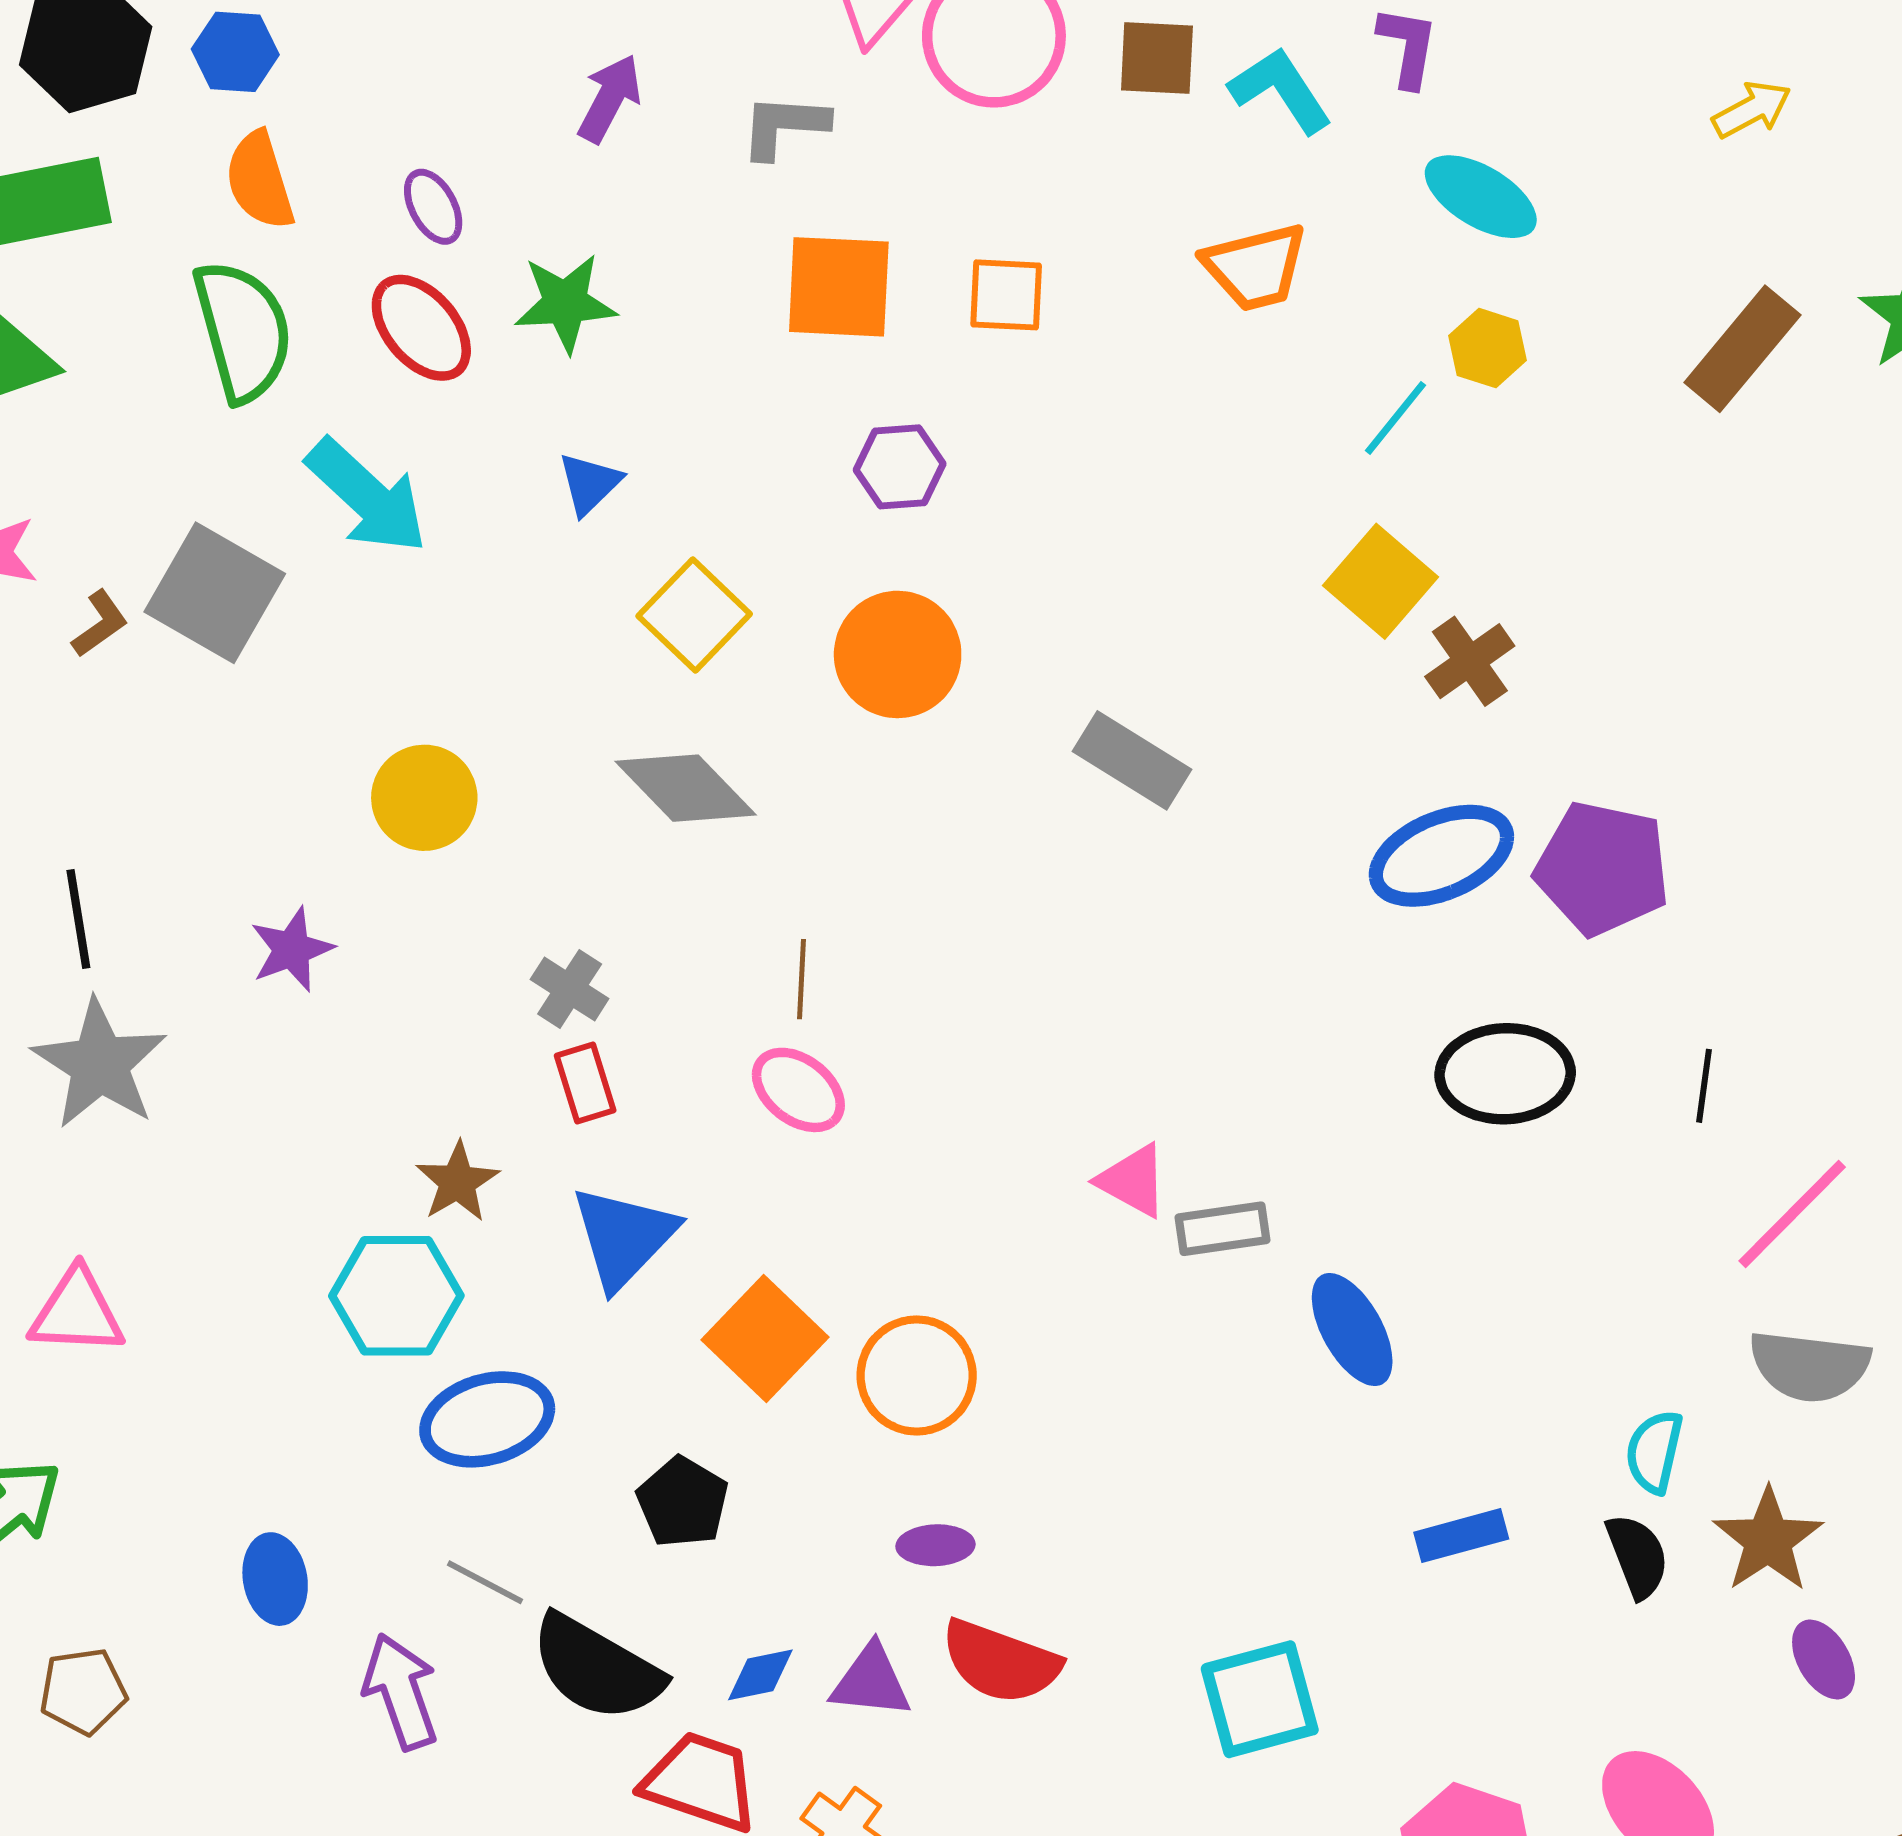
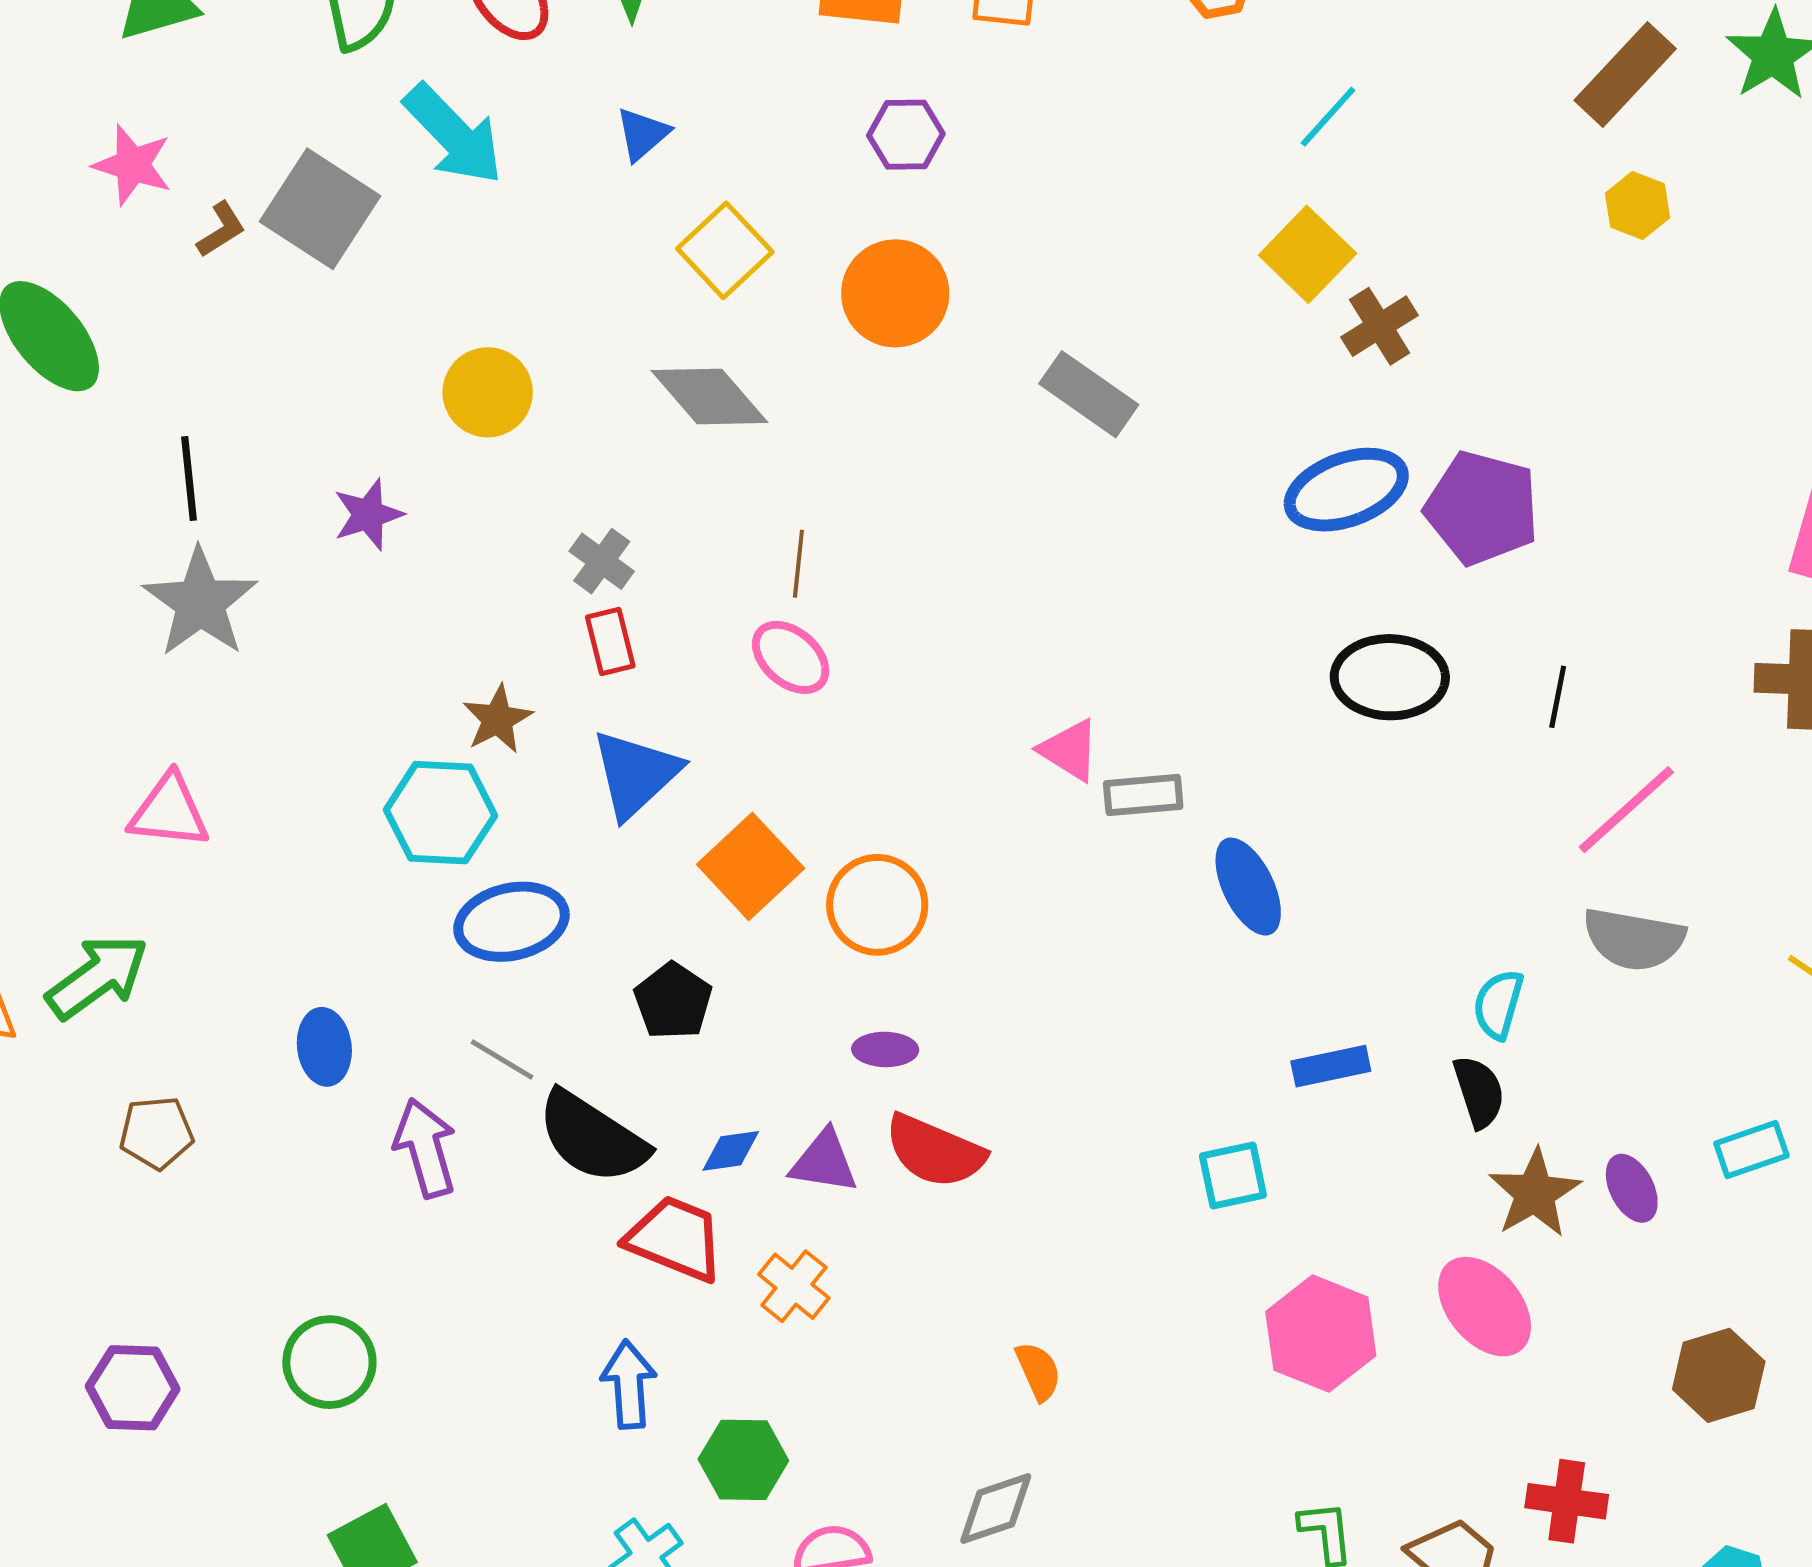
yellow hexagon: (1487, 348) -> (1637, 205), moved
brown star: (1768, 1540) -> (1535, 1193), moved
cyan square: (1260, 1699) -> (1233, 1176), moved, size x0.7

